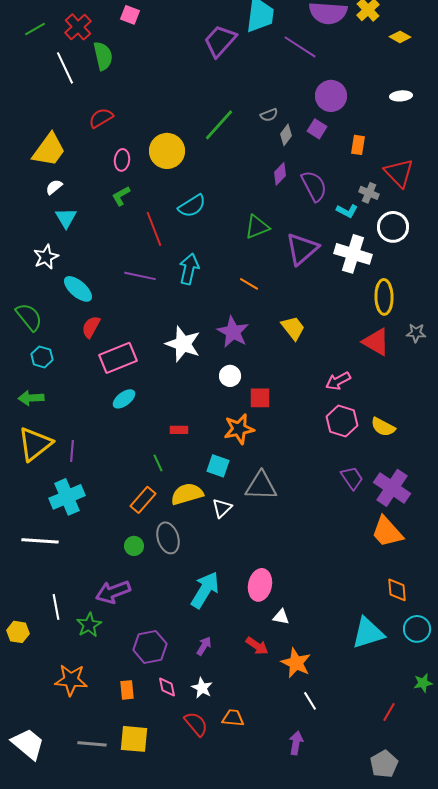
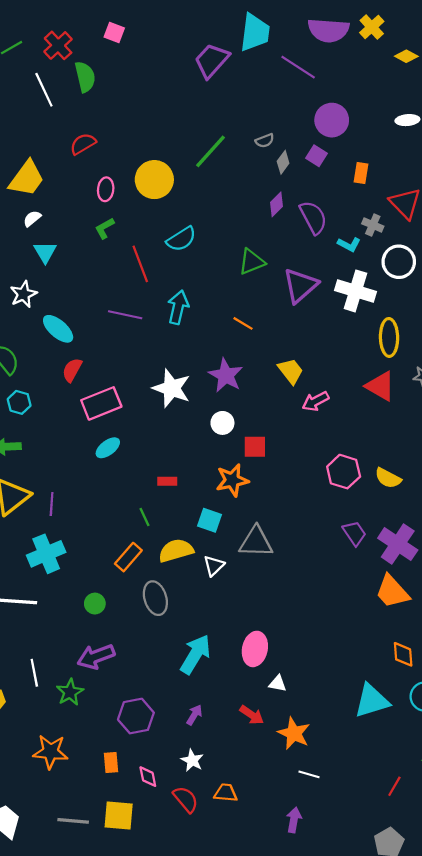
pink arrow: (338, 381) -> (315, 401), moved
green circle: (134, 546) -> (95, 604), moved
pink diamond: (167, 687) -> (148, 777), moved
white line: (310, 701) -> (309, 774), turned -42

